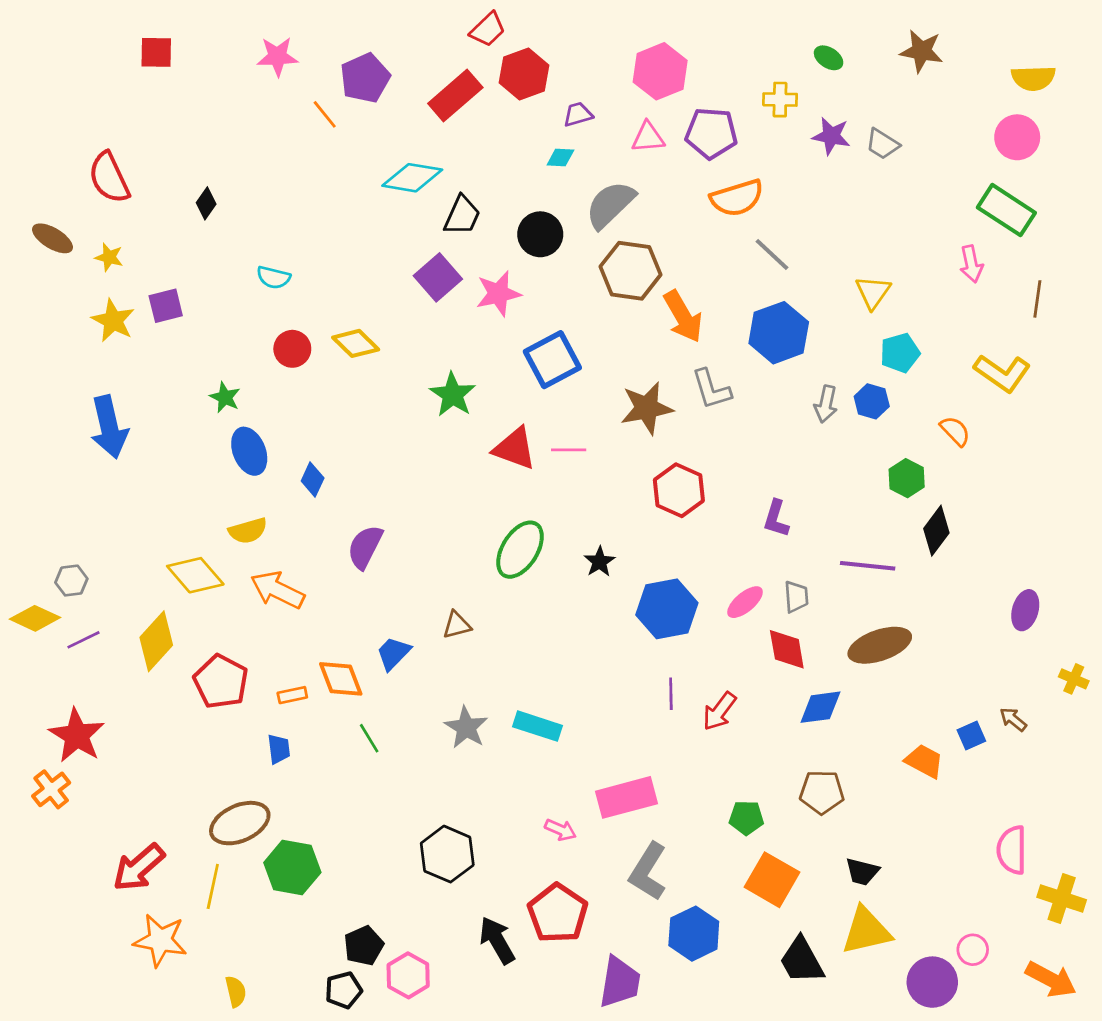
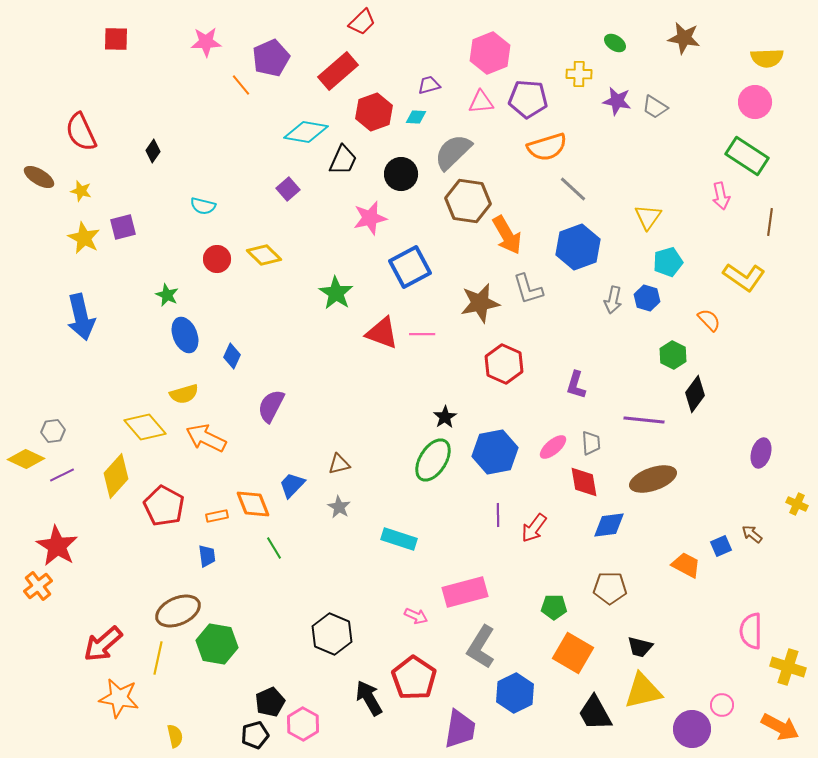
red hexagon: (524, 74) -> (374, 112), moved
purple square: (438, 277) -> (288, 189), moved, size x0.7
green ellipse: (520, 550) -> (433, 460), moved
gray star: (466, 727) -> (339, 507), moved, size x0.7

